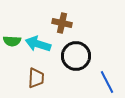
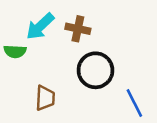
cyan arrow: (38, 44) -> (40, 26), moved, turned -60

